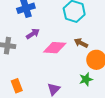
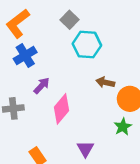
pink diamond: (55, 48) -> (62, 109), moved, turned -40

